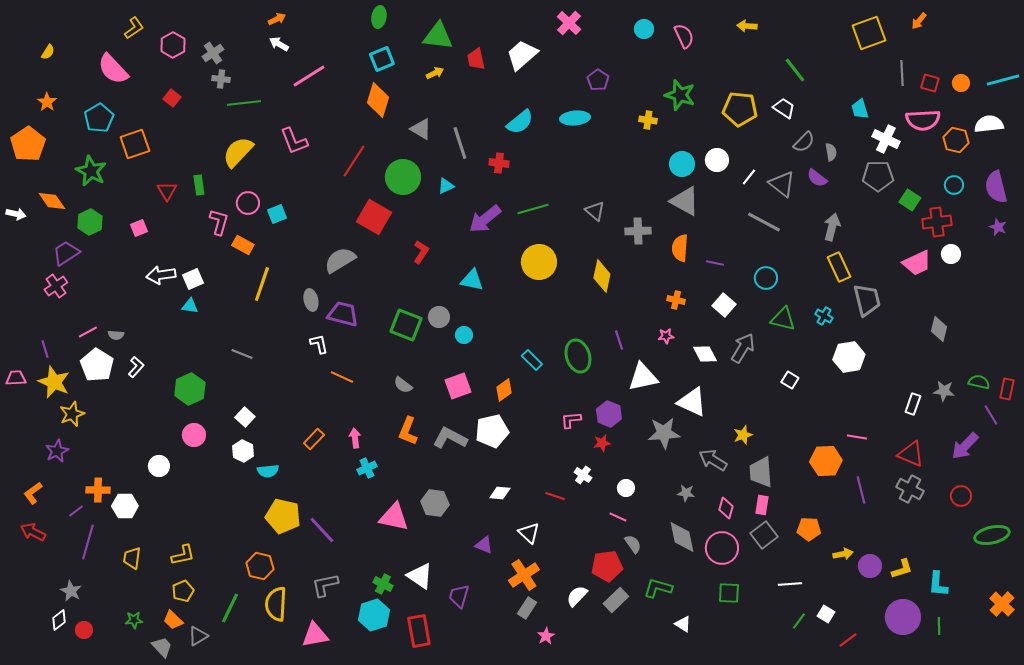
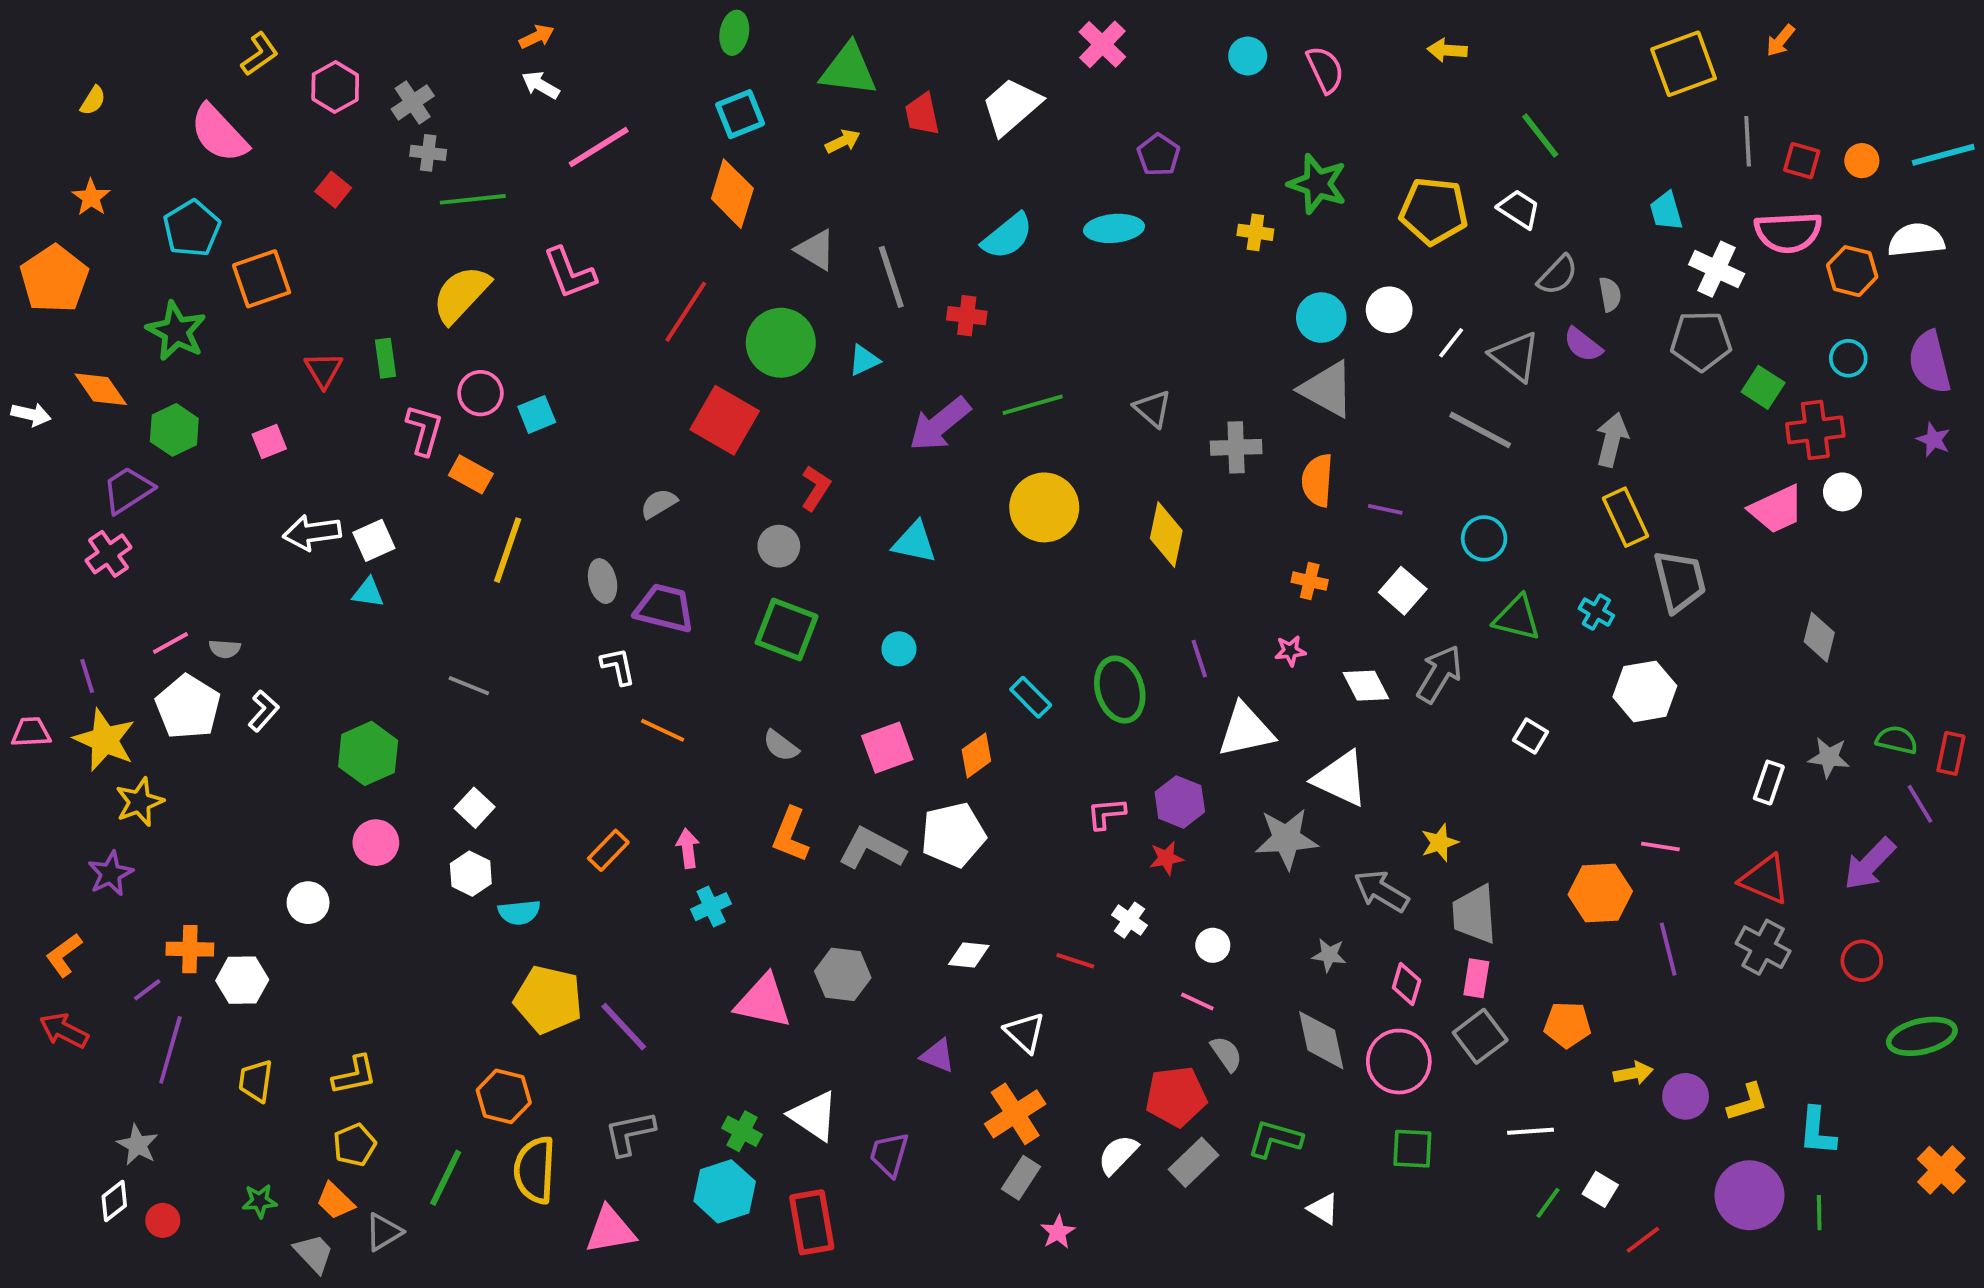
gray semicircle: (340, 260) -> (659, 504), size x0.6
gray circle: (439, 317) -> (779, 546), moved

